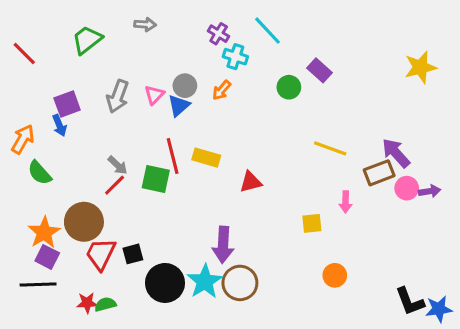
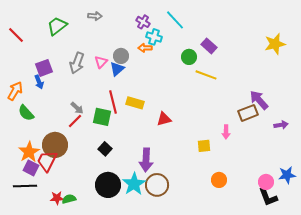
orange arrow: (222, 90) -> (145, 48), moved, turned 48
yellow line: (330, 148) -> (206, 75), moved
pink circle: (407, 188) -> (266, 182), moved
red trapezoid: (101, 254) -> (47, 161), moved
black square: (133, 254) -> (105, 149), moved, turned -32
blue star: (439, 309) -> (287, 175), moved

